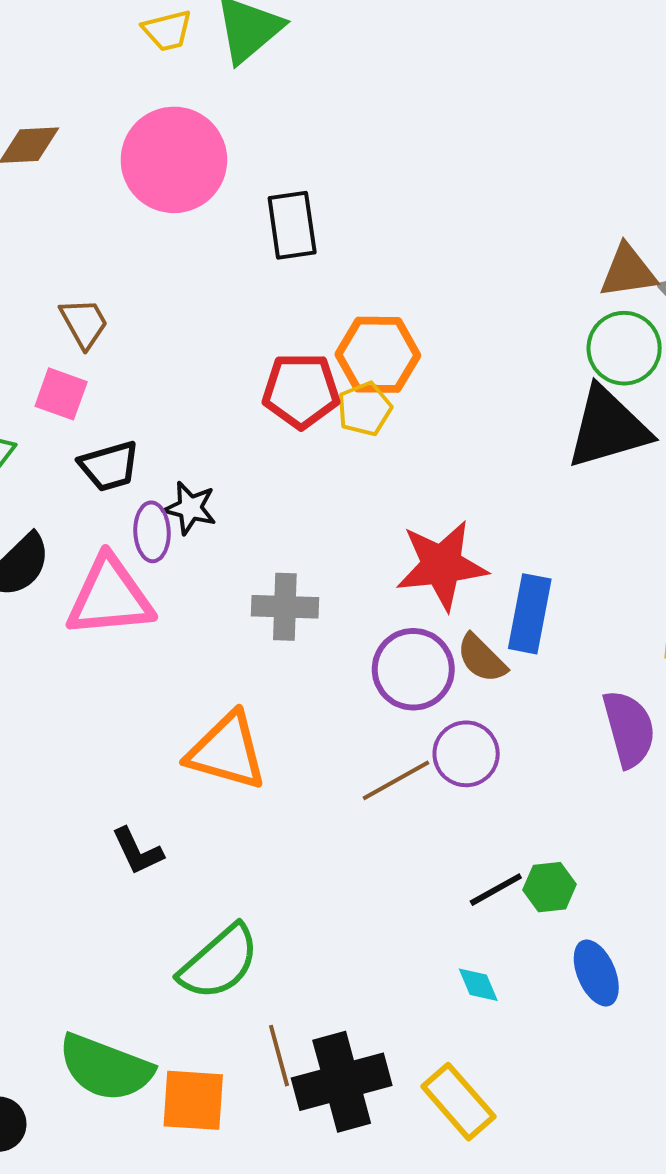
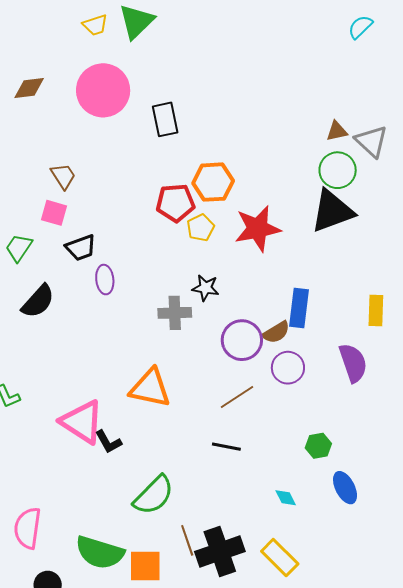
brown triangle: (628, 271) -> (337, 131), size x0.7
yellow pentagon: (364, 409) -> (201, 228), moved
black star: (190, 508) -> (206, 288), moved
red star: (442, 565) -> (258, 229), moved
pink triangle: (110, 597) -> (82, 422), moved, turned 42
brown semicircle: (482, 658) -> (276, 332), turned -72
purple circle: (466, 754) -> (288, 368), moved
black line: (496, 890) -> (226, 447), moved, turned 44

